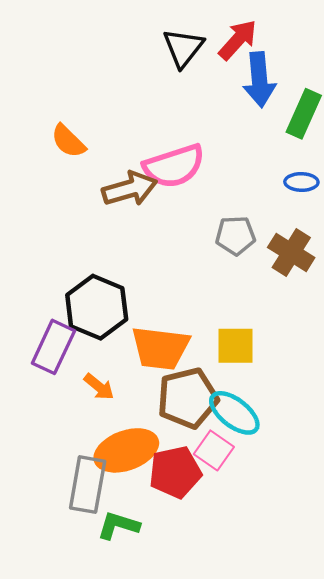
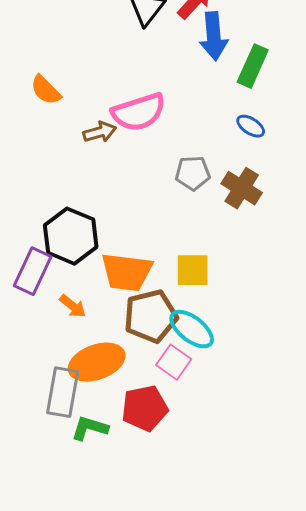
blue ellipse: (301, 182) -> (251, 126), turned 32
brown arrow: (130, 189) -> (100, 132), size x0.7
red pentagon: (175, 472) -> (145, 408), moved

